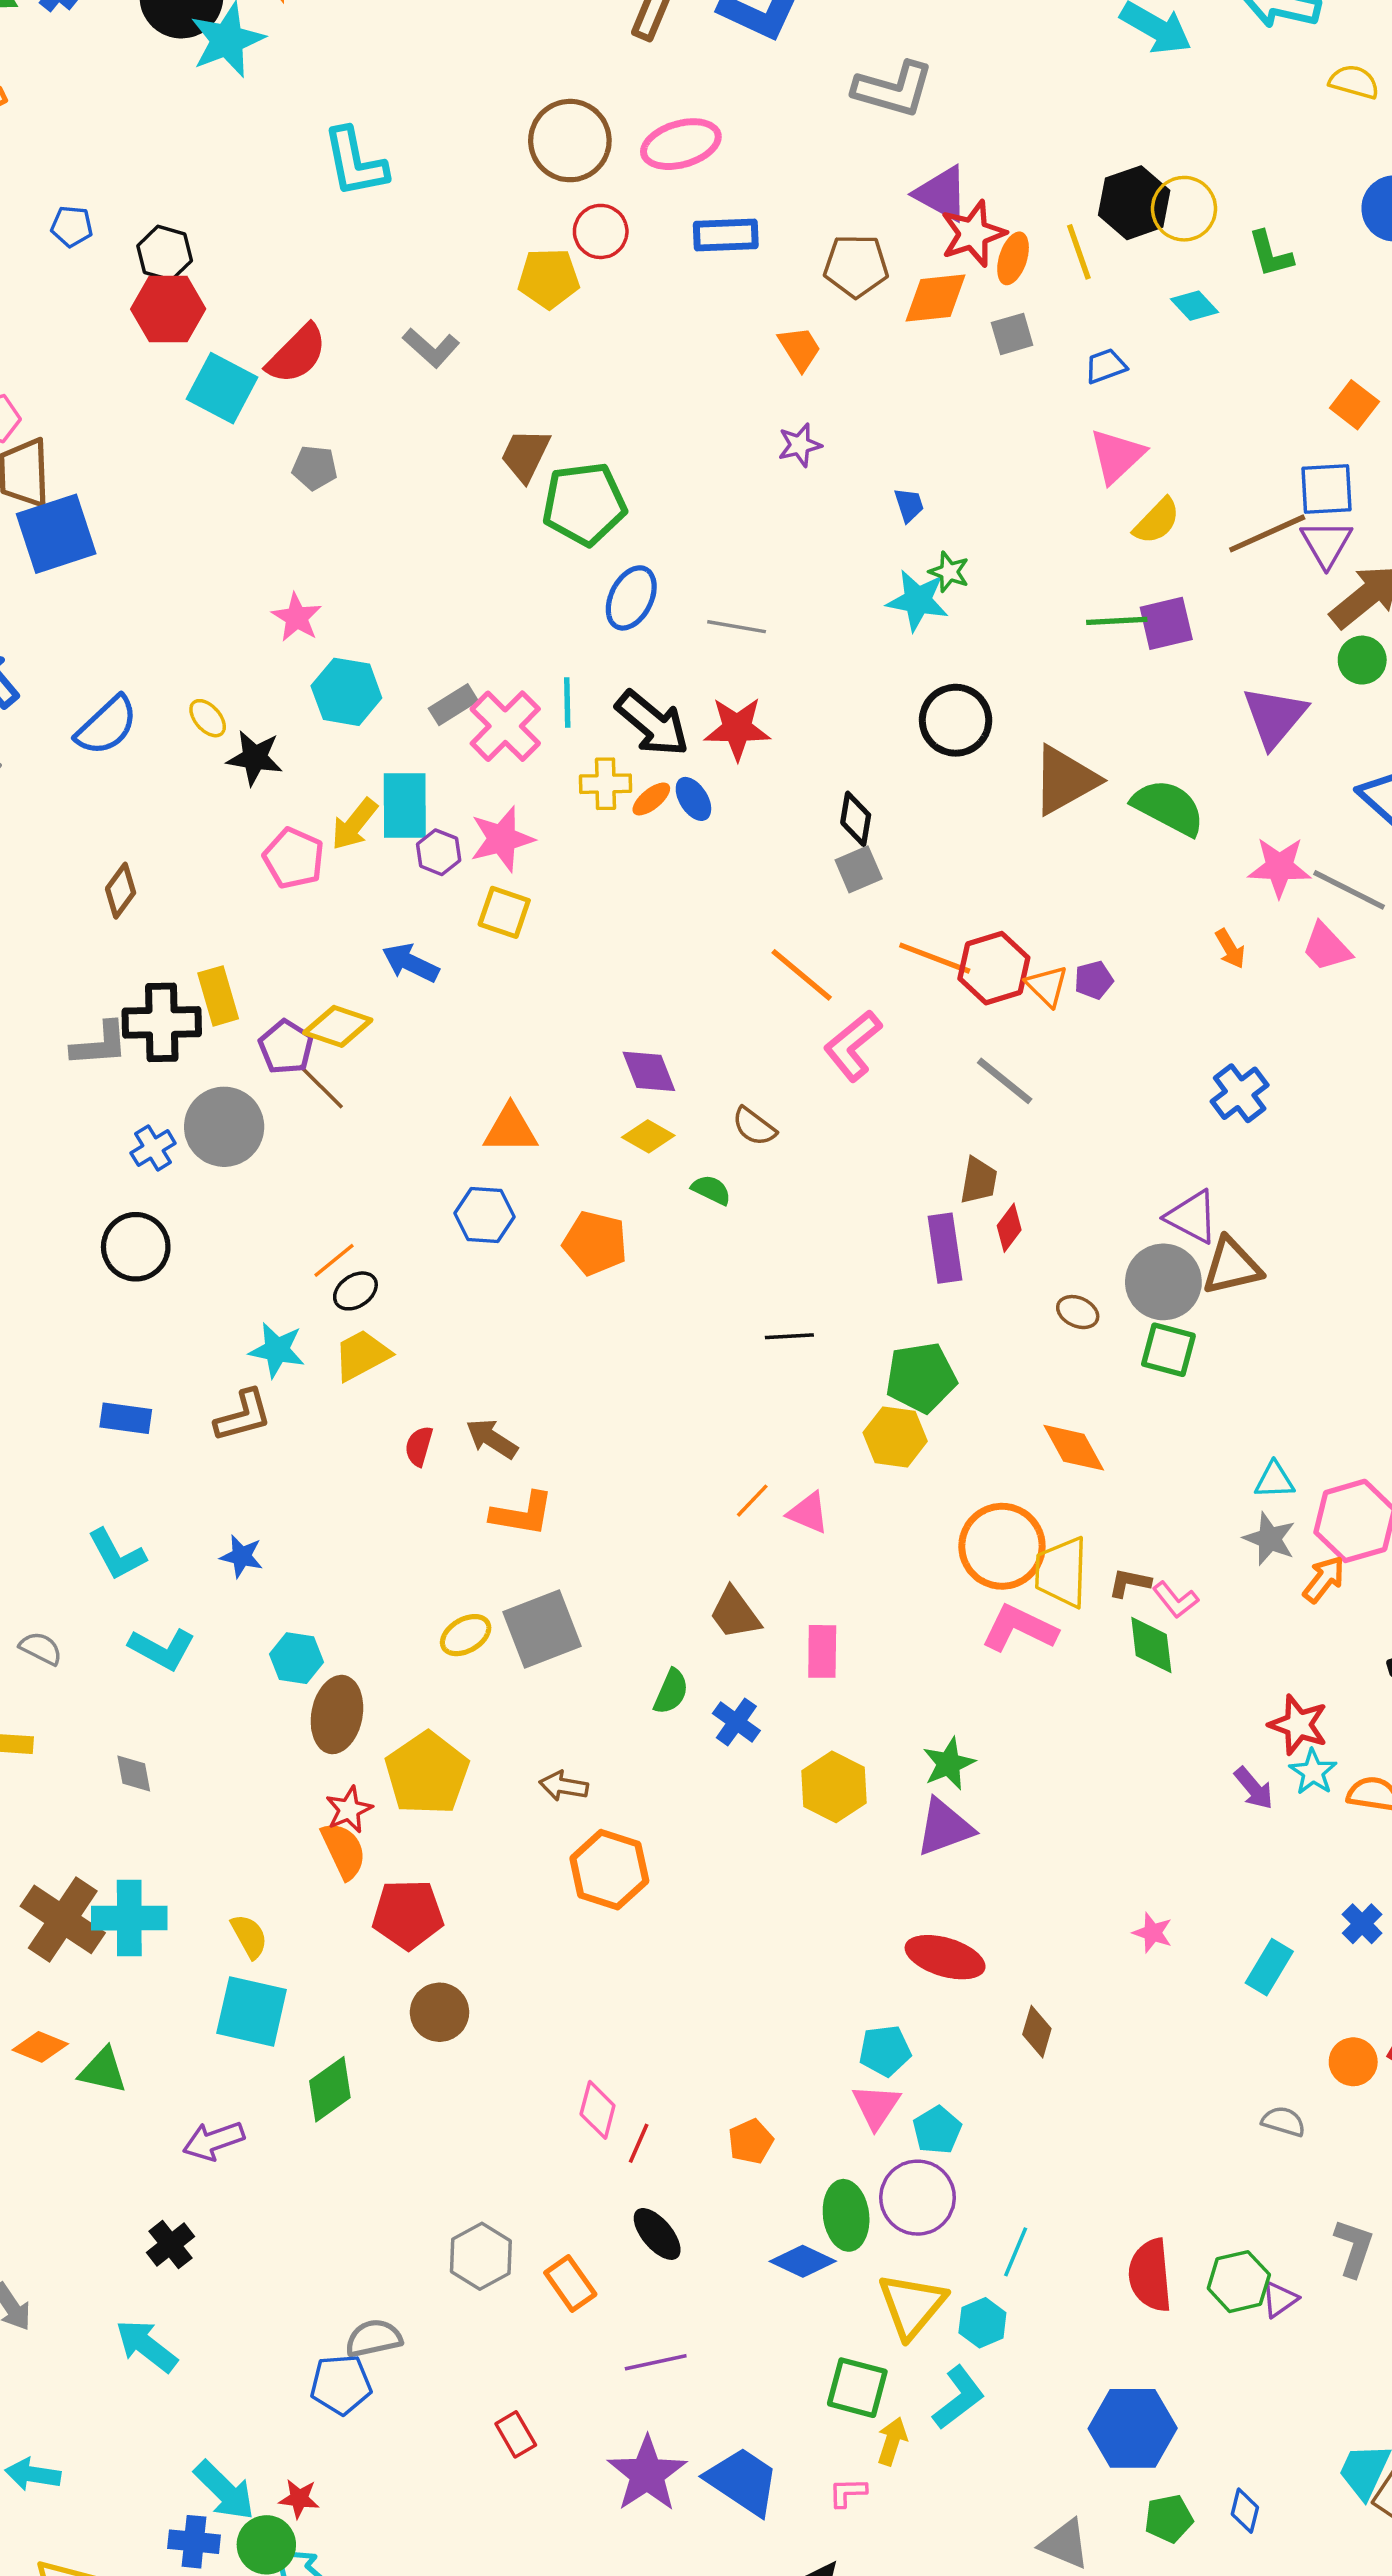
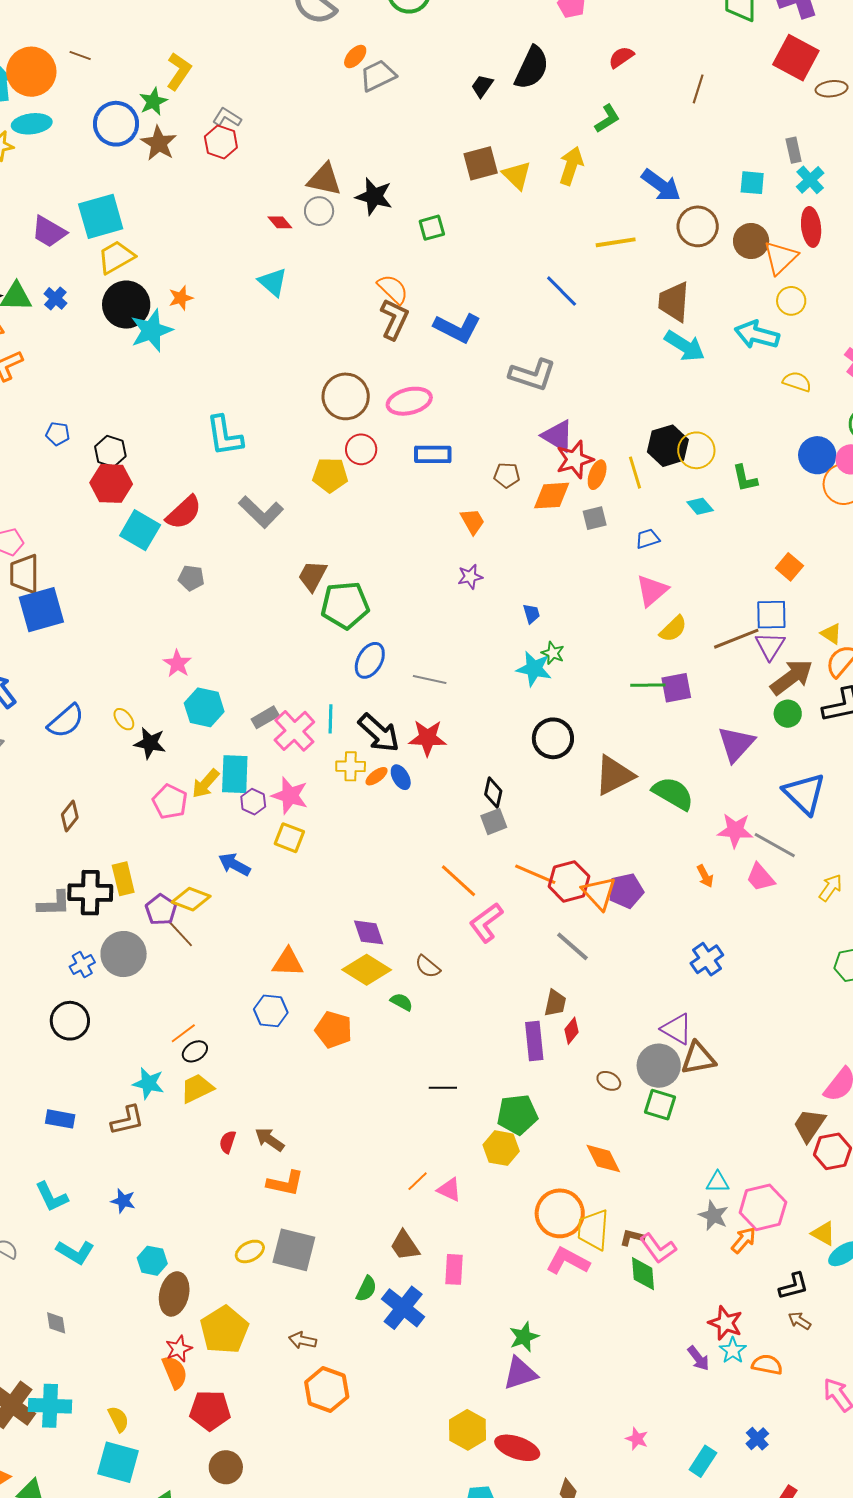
cyan L-shape: (355, 162) -> (224, 436), moved
brown pentagon: (856, 266) -> (507, 475), size x0.7
gray L-shape: (431, 348) -> (261, 512), size x1.4
pink star: (502, 839) -> (290, 796), turned 30
purple pentagon: (1094, 980) -> (626, 891), size x1.6
orange triangle: (1047, 986) -> (599, 893), size x1.4
yellow diamond: (648, 1136) -> (367, 970), size x1.6
pink L-shape: (1175, 1600) -> (658, 1248), size x1.4
gray square: (542, 1629) -> (294, 1250), turned 33
blue cross: (736, 1722) -> (403, 1308), size x1.6
yellow hexagon: (834, 1787) -> (468, 1430), moved

